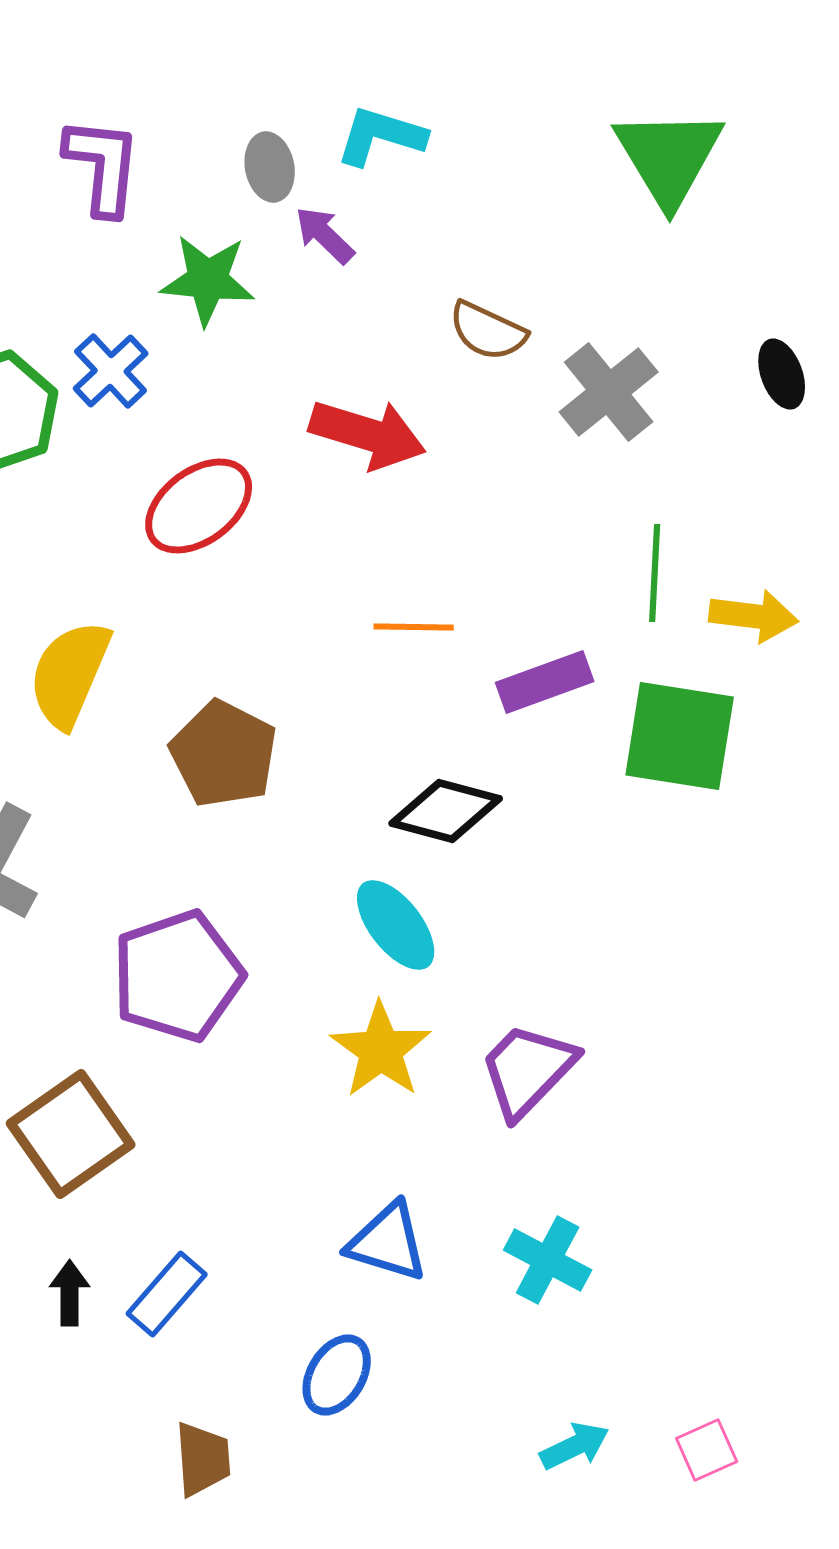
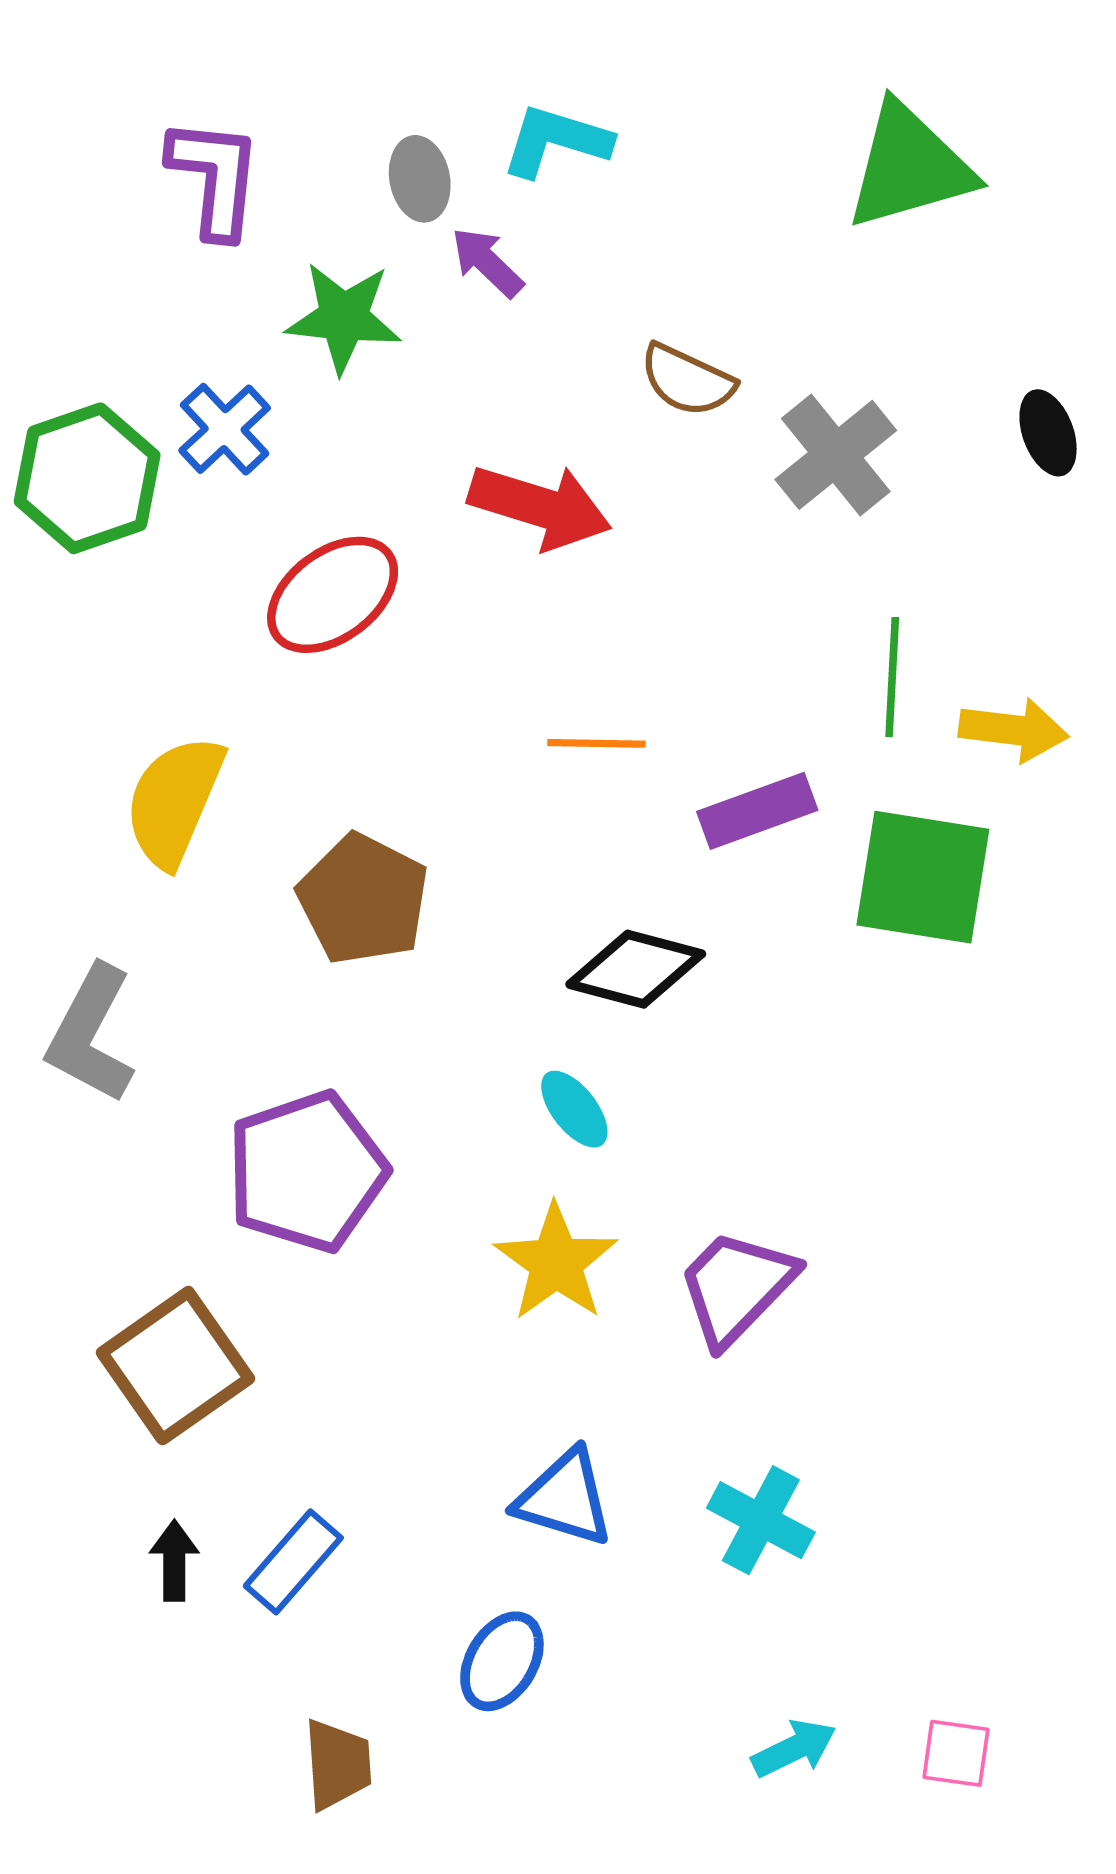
green triangle: (669, 157) -> (909, 167), turned 45
cyan ellipse: (396, 925) -> (574, 1109), size x0.7
pink square: (707, 1450) -> (956, 1753), turned 32

